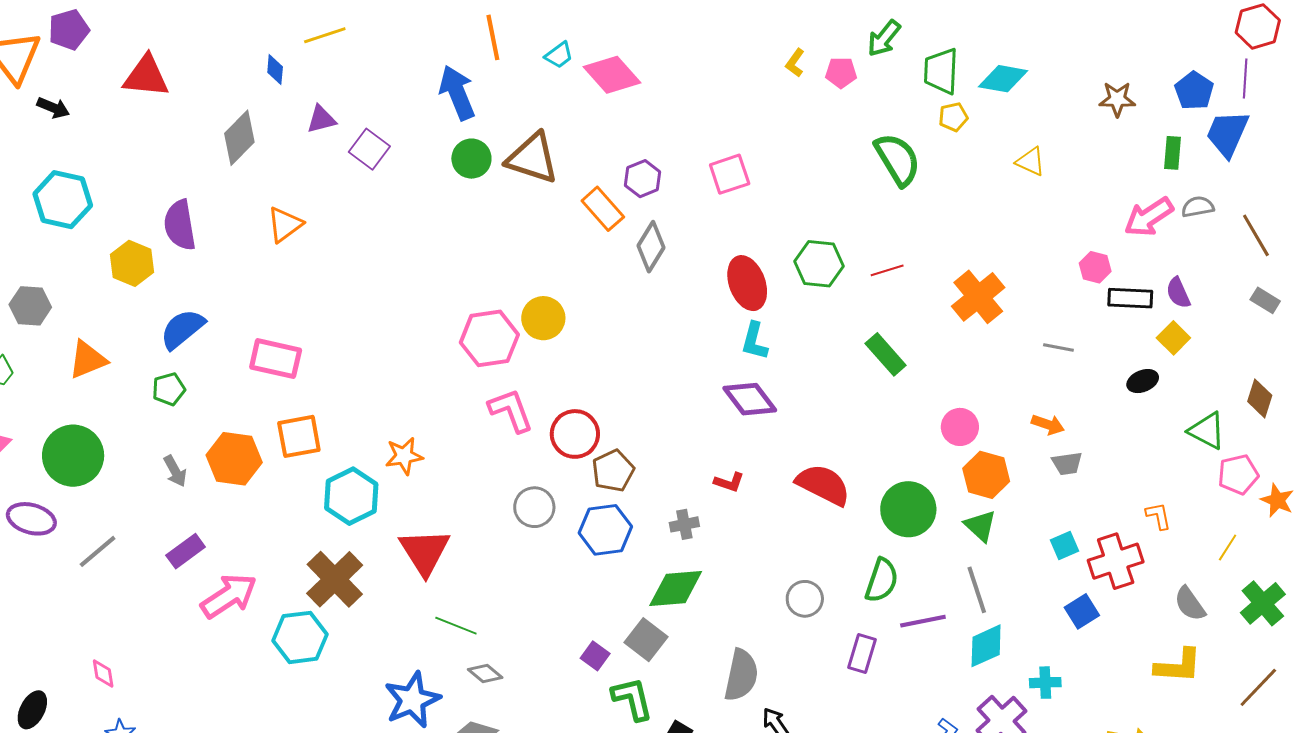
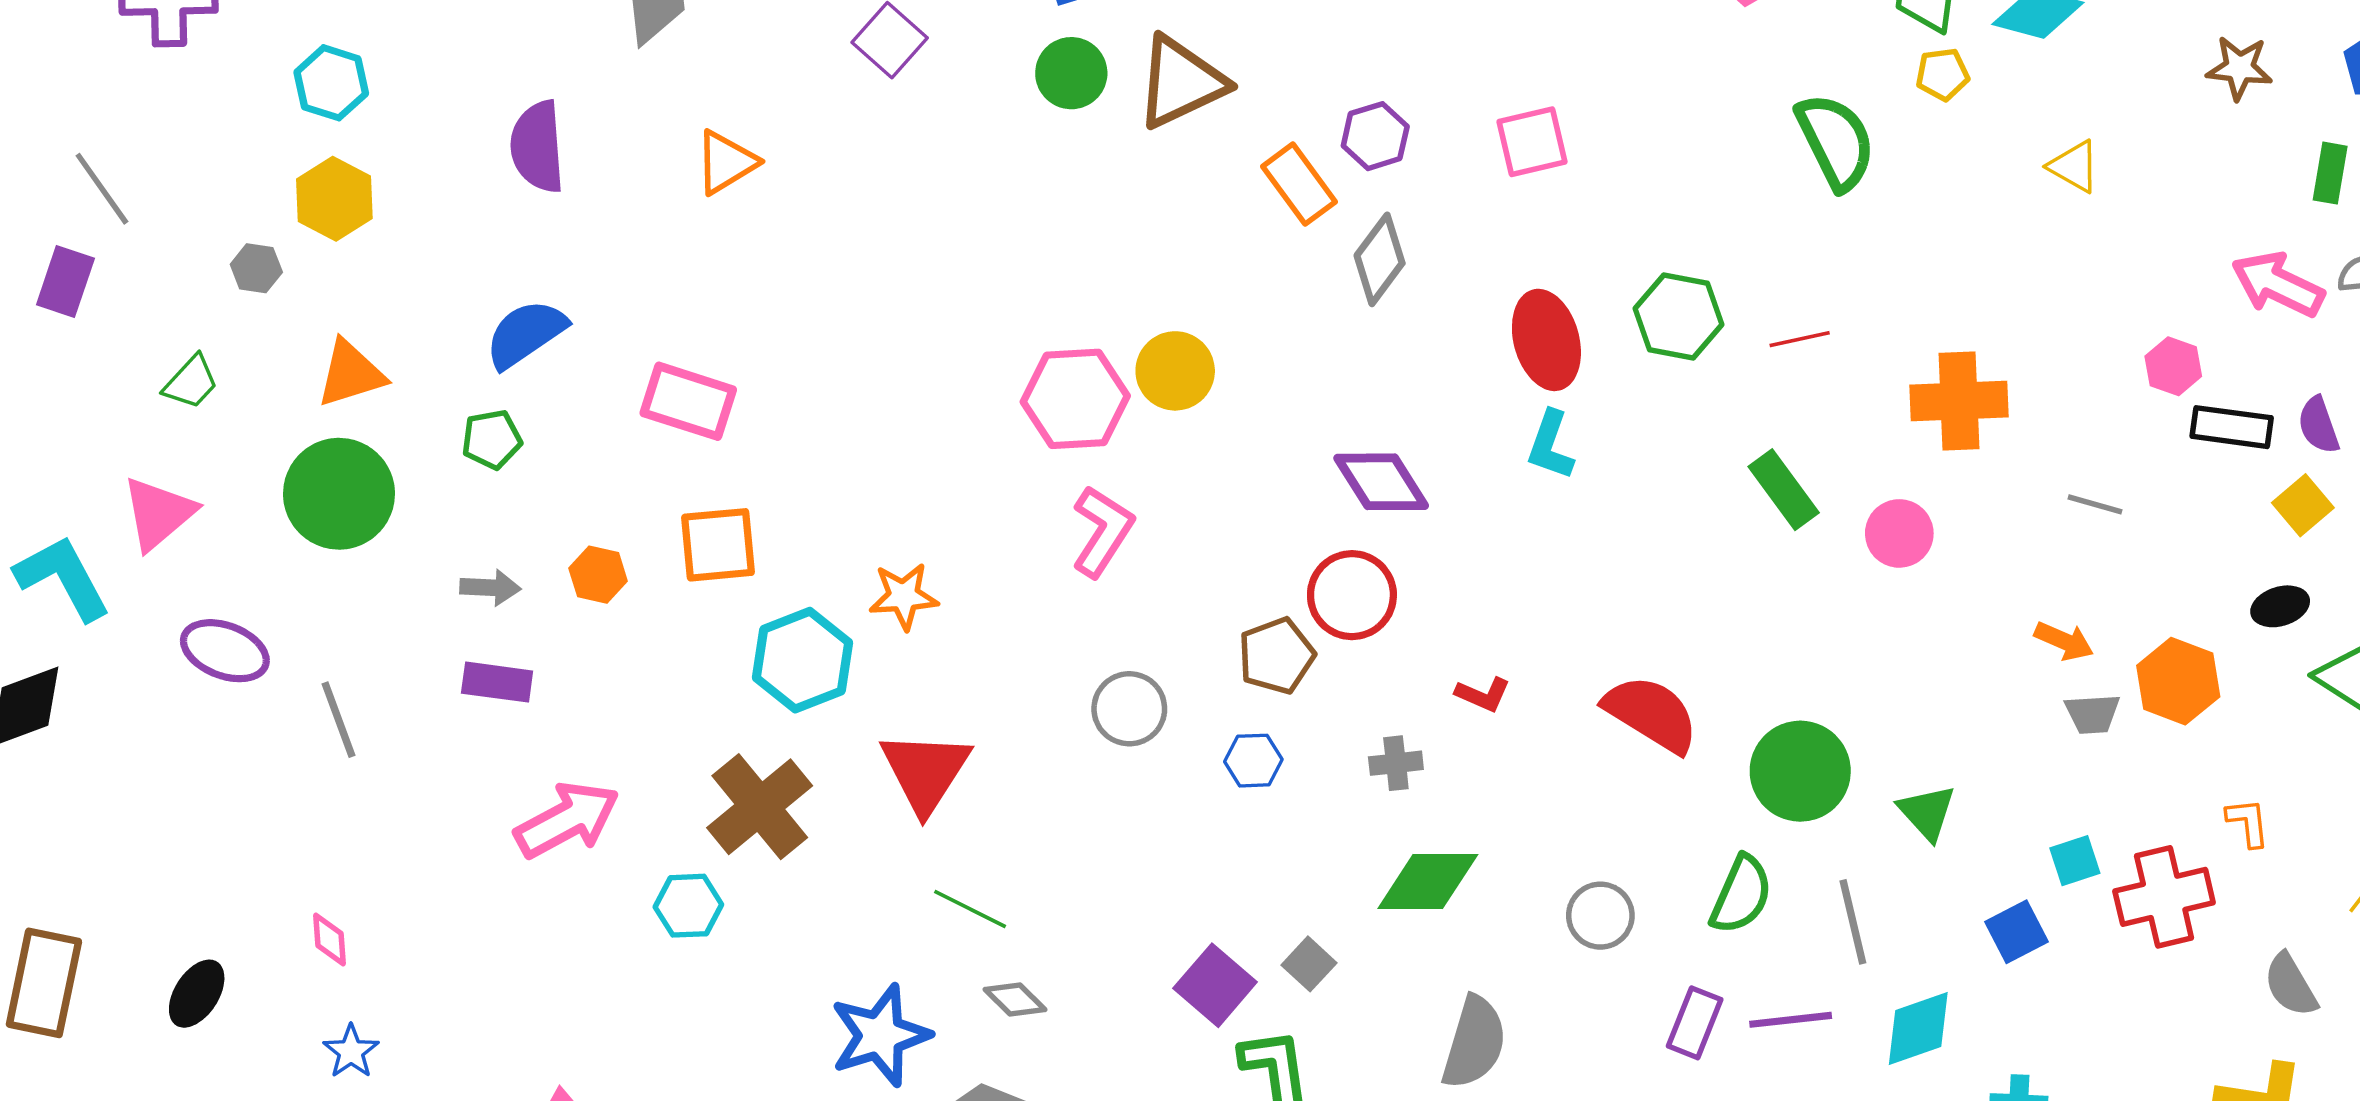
brown triangle: (532, 158) -> (1181, 82), turned -48
cyan hexagon: (63, 200) -> (331, 83), size x0.7
pink arrow: (1149, 217) -> (2278, 284), turned 54
yellow hexagon: (132, 263) -> (334, 199), moved
orange cross: (978, 297) -> (1959, 401), turned 32
gray hexagon: (30, 306) -> (256, 268), size x0.7
black ellipse: (1143, 381) -> (2280, 606), moved
purple diamond: (750, 399) -> (1381, 482), moved
pink L-shape: (511, 410) -> (1102, 531), turned 48
pink circle: (960, 427) -> (1899, 533), moved
red circle: (575, 434) -> (1352, 595), moved
green circle: (73, 456) -> (339, 494), moved
orange hexagon: (234, 459) -> (598, 575), size x0.6
gray arrow: (175, 471) -> (490, 588), turned -64
orange hexagon: (986, 475) -> (2178, 681), moved
blue hexagon: (605, 530) -> (1253, 761), size x0.6
gray line: (98, 551) -> (338, 720), turned -75
purple rectangle: (186, 551) -> (497, 682), moved, turned 39
green diamond: (676, 588) -> (1428, 882), moved
gray line: (977, 590) -> (1853, 922), moved
blue square: (1082, 611) -> (2017, 932), moved
purple line: (923, 621) -> (1791, 1020), moved
cyan hexagon: (300, 637) -> (688, 906), size x0.7
gray square: (646, 640) -> (1309, 964), size x0.7
purple square: (595, 656) -> (1215, 985), size x1.5

